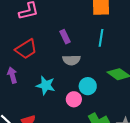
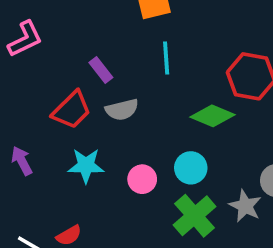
red trapezoid: (26, 49) -> (72, 110), moved
cyan circle: (88, 86) -> (191, 168), moved

